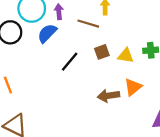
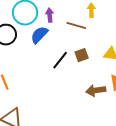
brown square: (102, 52) -> (82, 55), moved

